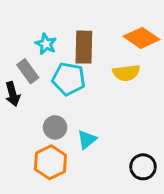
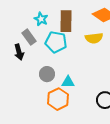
cyan triangle: (87, 140) -> (68, 82), turned 40
orange hexagon: (50, 162) -> (58, 99), moved

